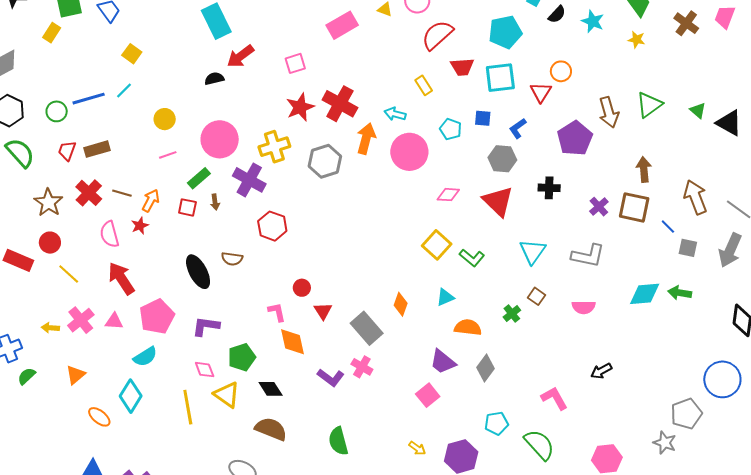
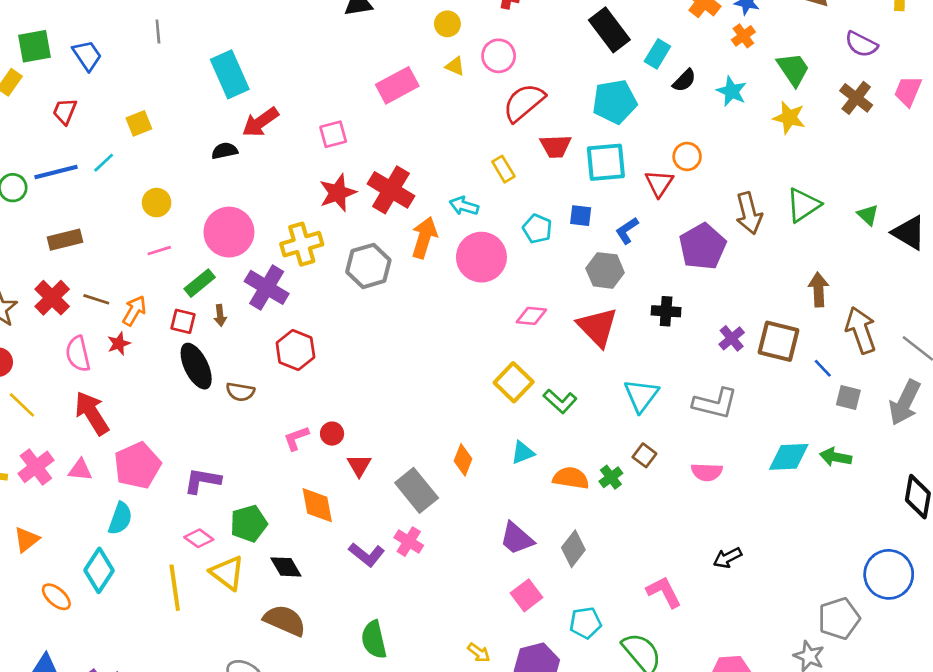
yellow star: (636, 40) -> (789, 118), size x1.4
yellow square: (132, 54) -> (139, 123), moved, turned 30
red trapezoid: (67, 151) -> (65, 111), moved
brown arrow: (644, 169) -> (818, 290), moved
black ellipse: (198, 272) -> (196, 366), moved
pink L-shape: (277, 312) -> (296, 438), moved, turned -100
orange semicircle: (468, 327) -> (571, 478), moved
cyan semicircle: (145, 357) -> (120, 518), turned -40
pink diamond: (205, 370) -> (199, 538), turned -35
pink square: (428, 395) -> (526, 595), moved

